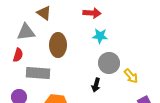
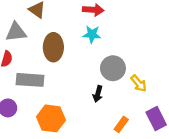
cyan star: (100, 36) -> (92, 34), moved

